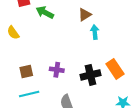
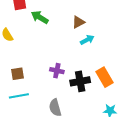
cyan arrow: (95, 32) -> (87, 40), turned 64
purple cross: (57, 70) -> (57, 71), moved

